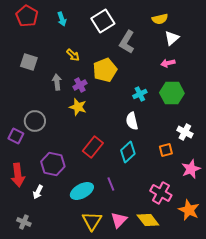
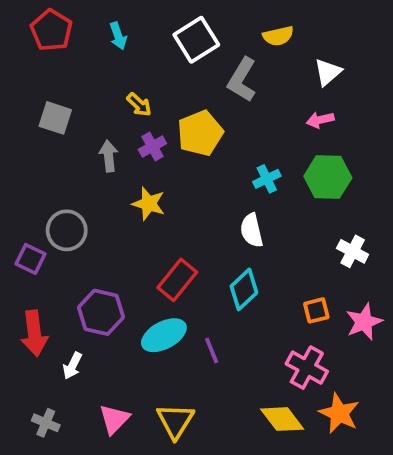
yellow semicircle: (160, 19) -> (278, 36), moved
purple cross: (80, 85) -> (152, 147), moved
orange square: (166, 150) -> (316, 310), moved
cyan ellipse: (82, 191) -> (164, 335), moved
orange star: (189, 210) -> (339, 413), moved
pink triangle: (119, 220) -> (114, 419), moved

